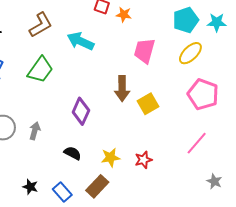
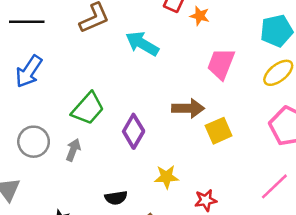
green trapezoid: (40, 70) -> (88, 108), moved
brown arrow: (122, 89) -> (188, 108), turned -95
black semicircle: (73, 153) -> (116, 198), moved, turned 138
yellow star: (111, 157) -> (166, 177), moved

